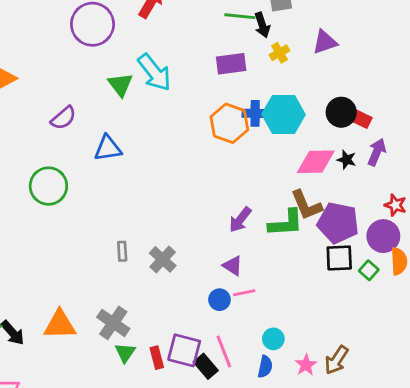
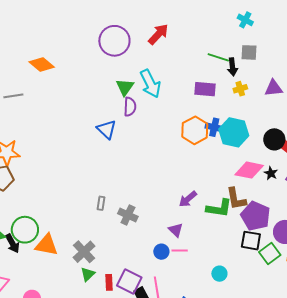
purple semicircle: (63, 118) -> (130, 107), moved, turned -60
blue triangle: (108, 148) -> (106, 129), turned 40
green circle: (48, 186) -> (25, 230), moved
gray cross: (163, 259) -> (128, 215), turned -30
green square: (369, 270) -> (270, 254), size x1.5
cyan circle: (273, 339) -> (219, 274), moved

